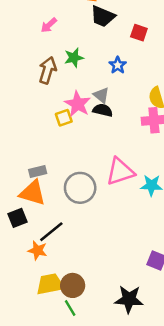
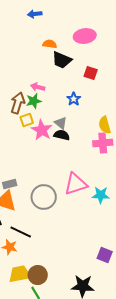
pink arrow: (49, 25) -> (38, 87), moved, turned 56
green star: (74, 58) -> (34, 101), moved
yellow square: (64, 118) -> (27, 120), moved
black line: (51, 232) -> (21, 232), turned 65

